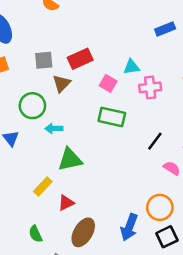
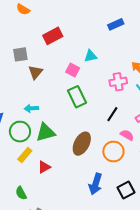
red rectangle: (80, 59) -> (53, 36), moved
pink cross: (150, 87) -> (118, 82), moved
green circle: (32, 106) -> (20, 132), moved
green rectangle: (112, 117) -> (77, 97), turned 55
orange circle: (160, 207) -> (113, 152), moved
brown ellipse: (83, 232) -> (82, 144), moved

